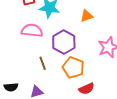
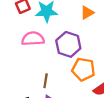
brown line: (43, 63) -> (46, 81), moved, turned 40

